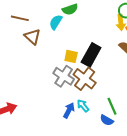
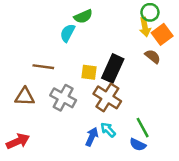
brown line: (20, 18) -> (43, 67), moved
brown triangle: (32, 37) -> (25, 97), moved, turned -36
gray cross: (64, 76) -> (63, 98), moved

